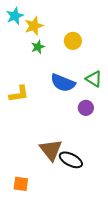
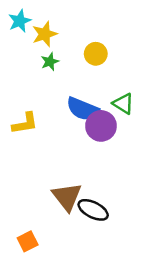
purple circle: (86, 108) -> (101, 126), moved, size x1.5
orange square: (21, 184) -> (28, 241), turned -35

